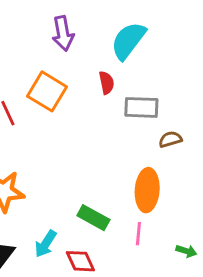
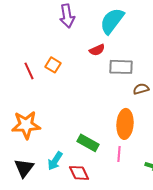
red semicircle: (107, 83) -> (97, 50), turned 77
orange square: (47, 91) -> (53, 65), moved, size x0.6

